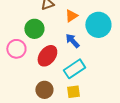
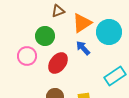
orange triangle: (71, 16) -> (82, 23), size x1.5
cyan rectangle: (74, 69) -> (115, 76), moved

